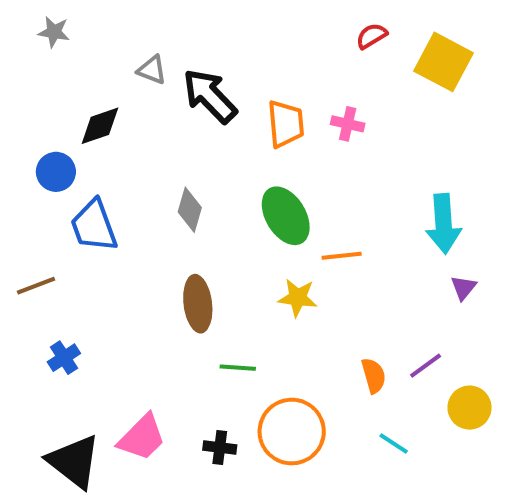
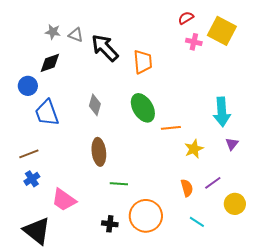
gray star: (54, 32) -> (53, 32), moved
pink cross: (348, 124) -> (194, 42), moved
brown line: (36, 286) -> (29, 154), moved
yellow star: (298, 298) -> (194, 149), moved, turned -30
pink trapezoid: (142, 438) -> (64, 200), moved, turned 80

